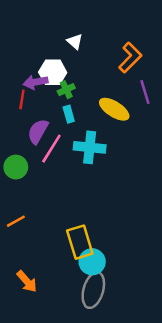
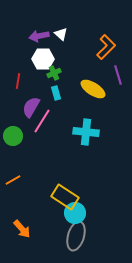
purple arrow: (35, 82) -> (39, 36), moved
cyan cross: (90, 147) -> (86, 132), moved
yellow rectangle: (80, 242) -> (65, 197), turned -40

